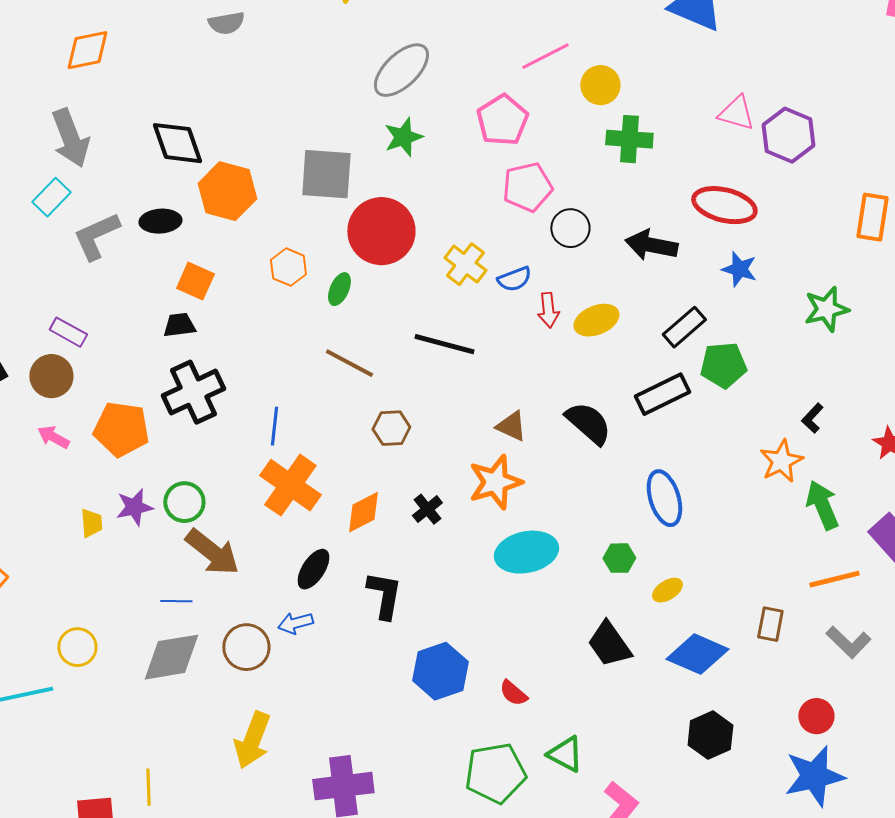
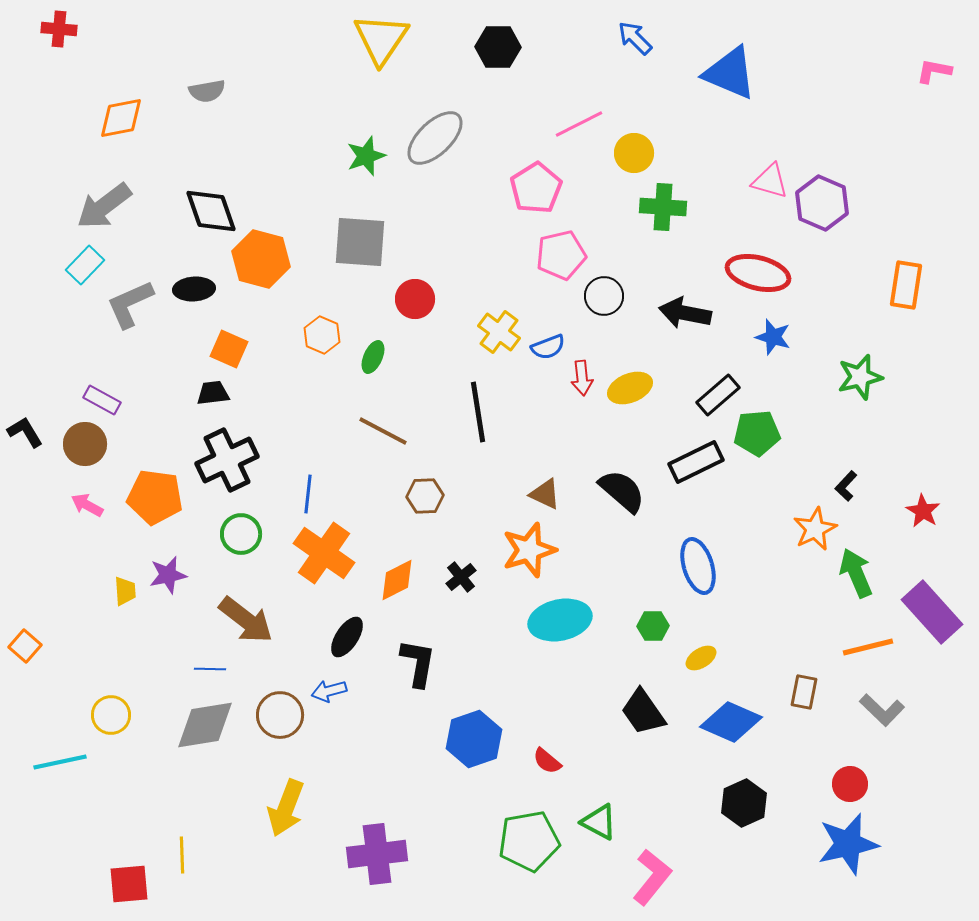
gray semicircle: (226, 23) -> (207, 91), moved
green star: (403, 137) -> (366, 156), moved
gray arrow: (70, 138) -> (104, 206), turned 74
red circle: (381, 231) -> (415, 299), size x0.6
black line: (444, 344) -> (478, 412), turned 66
green circle: (184, 502) -> (241, 534), moved

